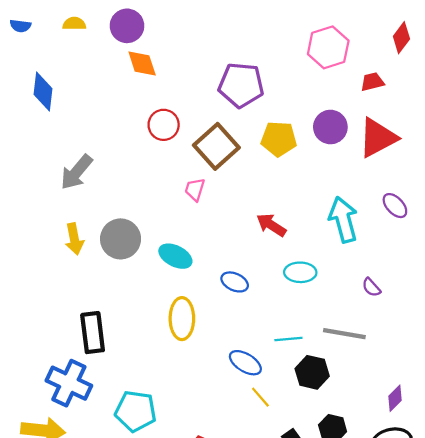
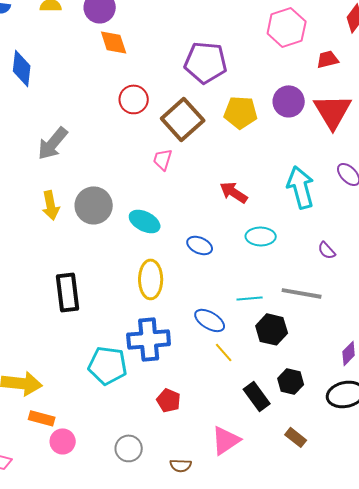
red triangle: (378, 138) -> (333, 111), turned -33
blue cross: (69, 383) -> (149, 339), moved, turned -30

